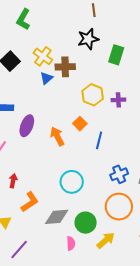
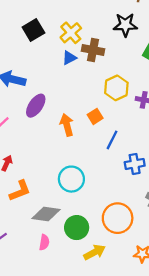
blue cross: (119, 174) -> (135, 164), moved
pink semicircle: (71, 243) -> (44, 242), moved

